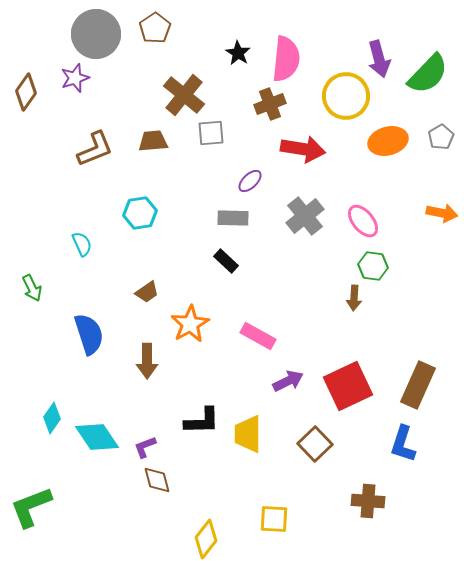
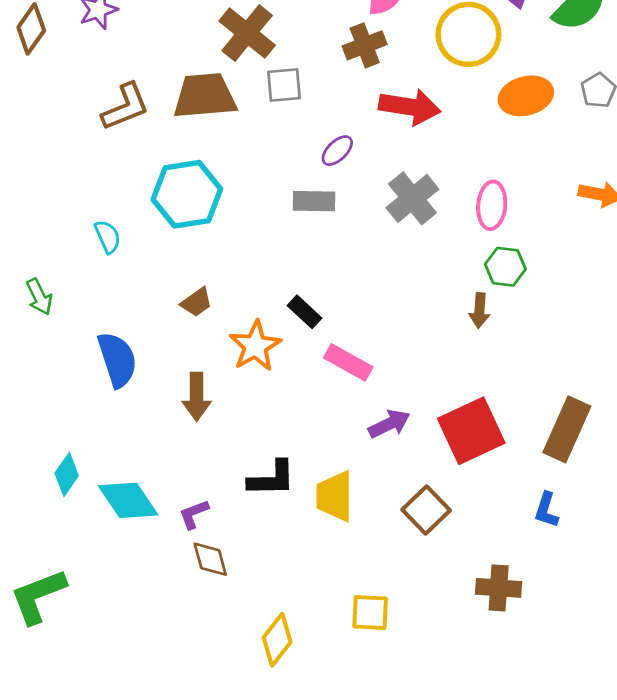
brown trapezoid: (153, 141) -> (205, 96), size x1.6
cyan hexagon: (140, 213) -> (187, 194), size x1.5
pink ellipse: (363, 221) -> (492, 205), turned 44
black rectangle: (226, 261) -> (304, 312), moved
blue L-shape: (403, 444) -> (546, 510), size x0.7

